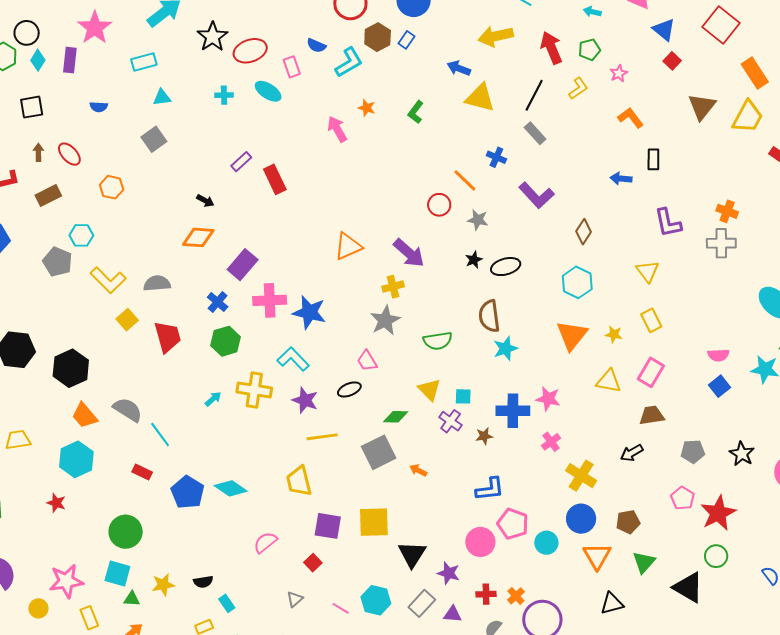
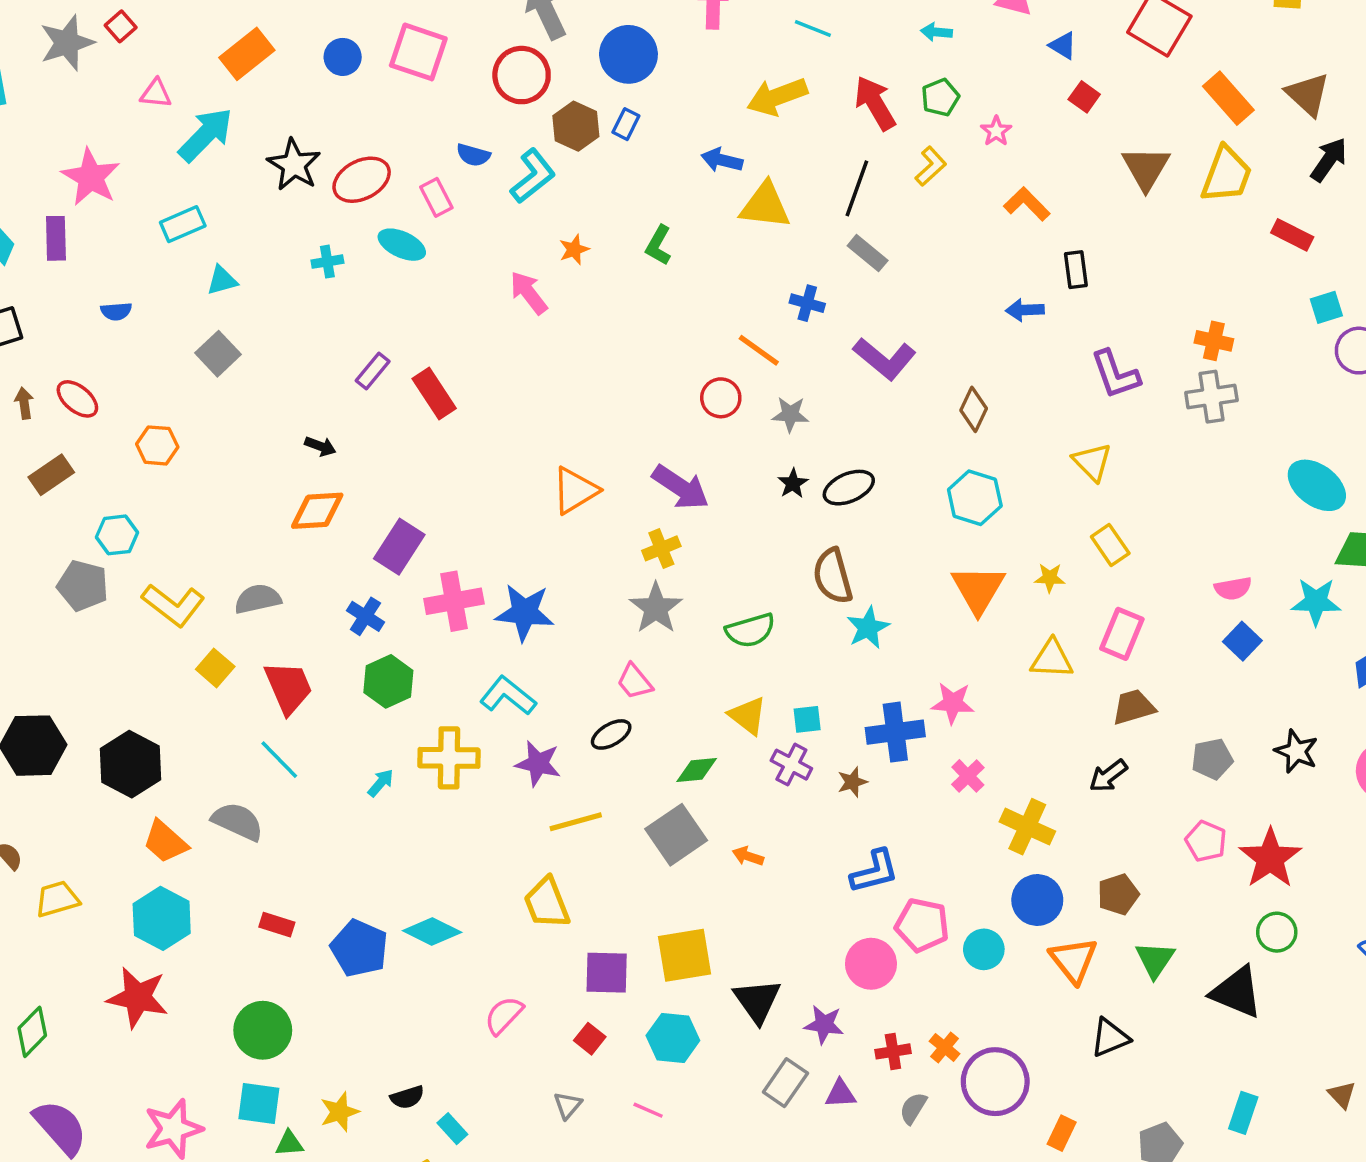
blue triangle: (664, 30) -> (1063, 46), size x0.7
orange star: (367, 108) -> (574, 250), turned -30
cyan line: (160, 435) -> (279, 760), moved
red star: (56, 503) -> (138, 997), size x1.8
cyan hexagon: (376, 600) -> (673, 1038), moved

